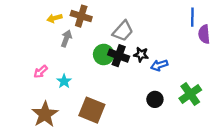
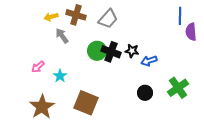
gray trapezoid: (123, 31) -> (108, 19), moved
gray arrow: (66, 38) -> (62, 36), turned -56

